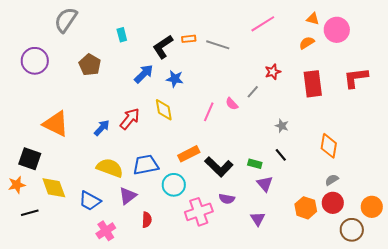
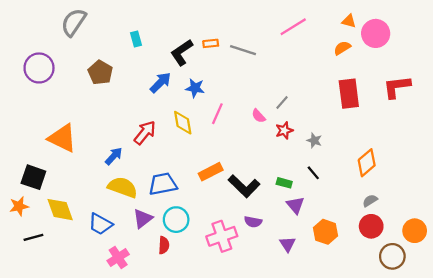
red star: (273, 72) -> (284, 130), moved
pink line: (209, 112) -> (217, 114), moved
blue arrow: (102, 128) -> (114, 156), moved
orange diamond: (329, 146) -> (367, 163), turned 40
cyan circle: (174, 185) -> (176, 220), moved
orange hexagon: (306, 208) -> (325, 232), moved

